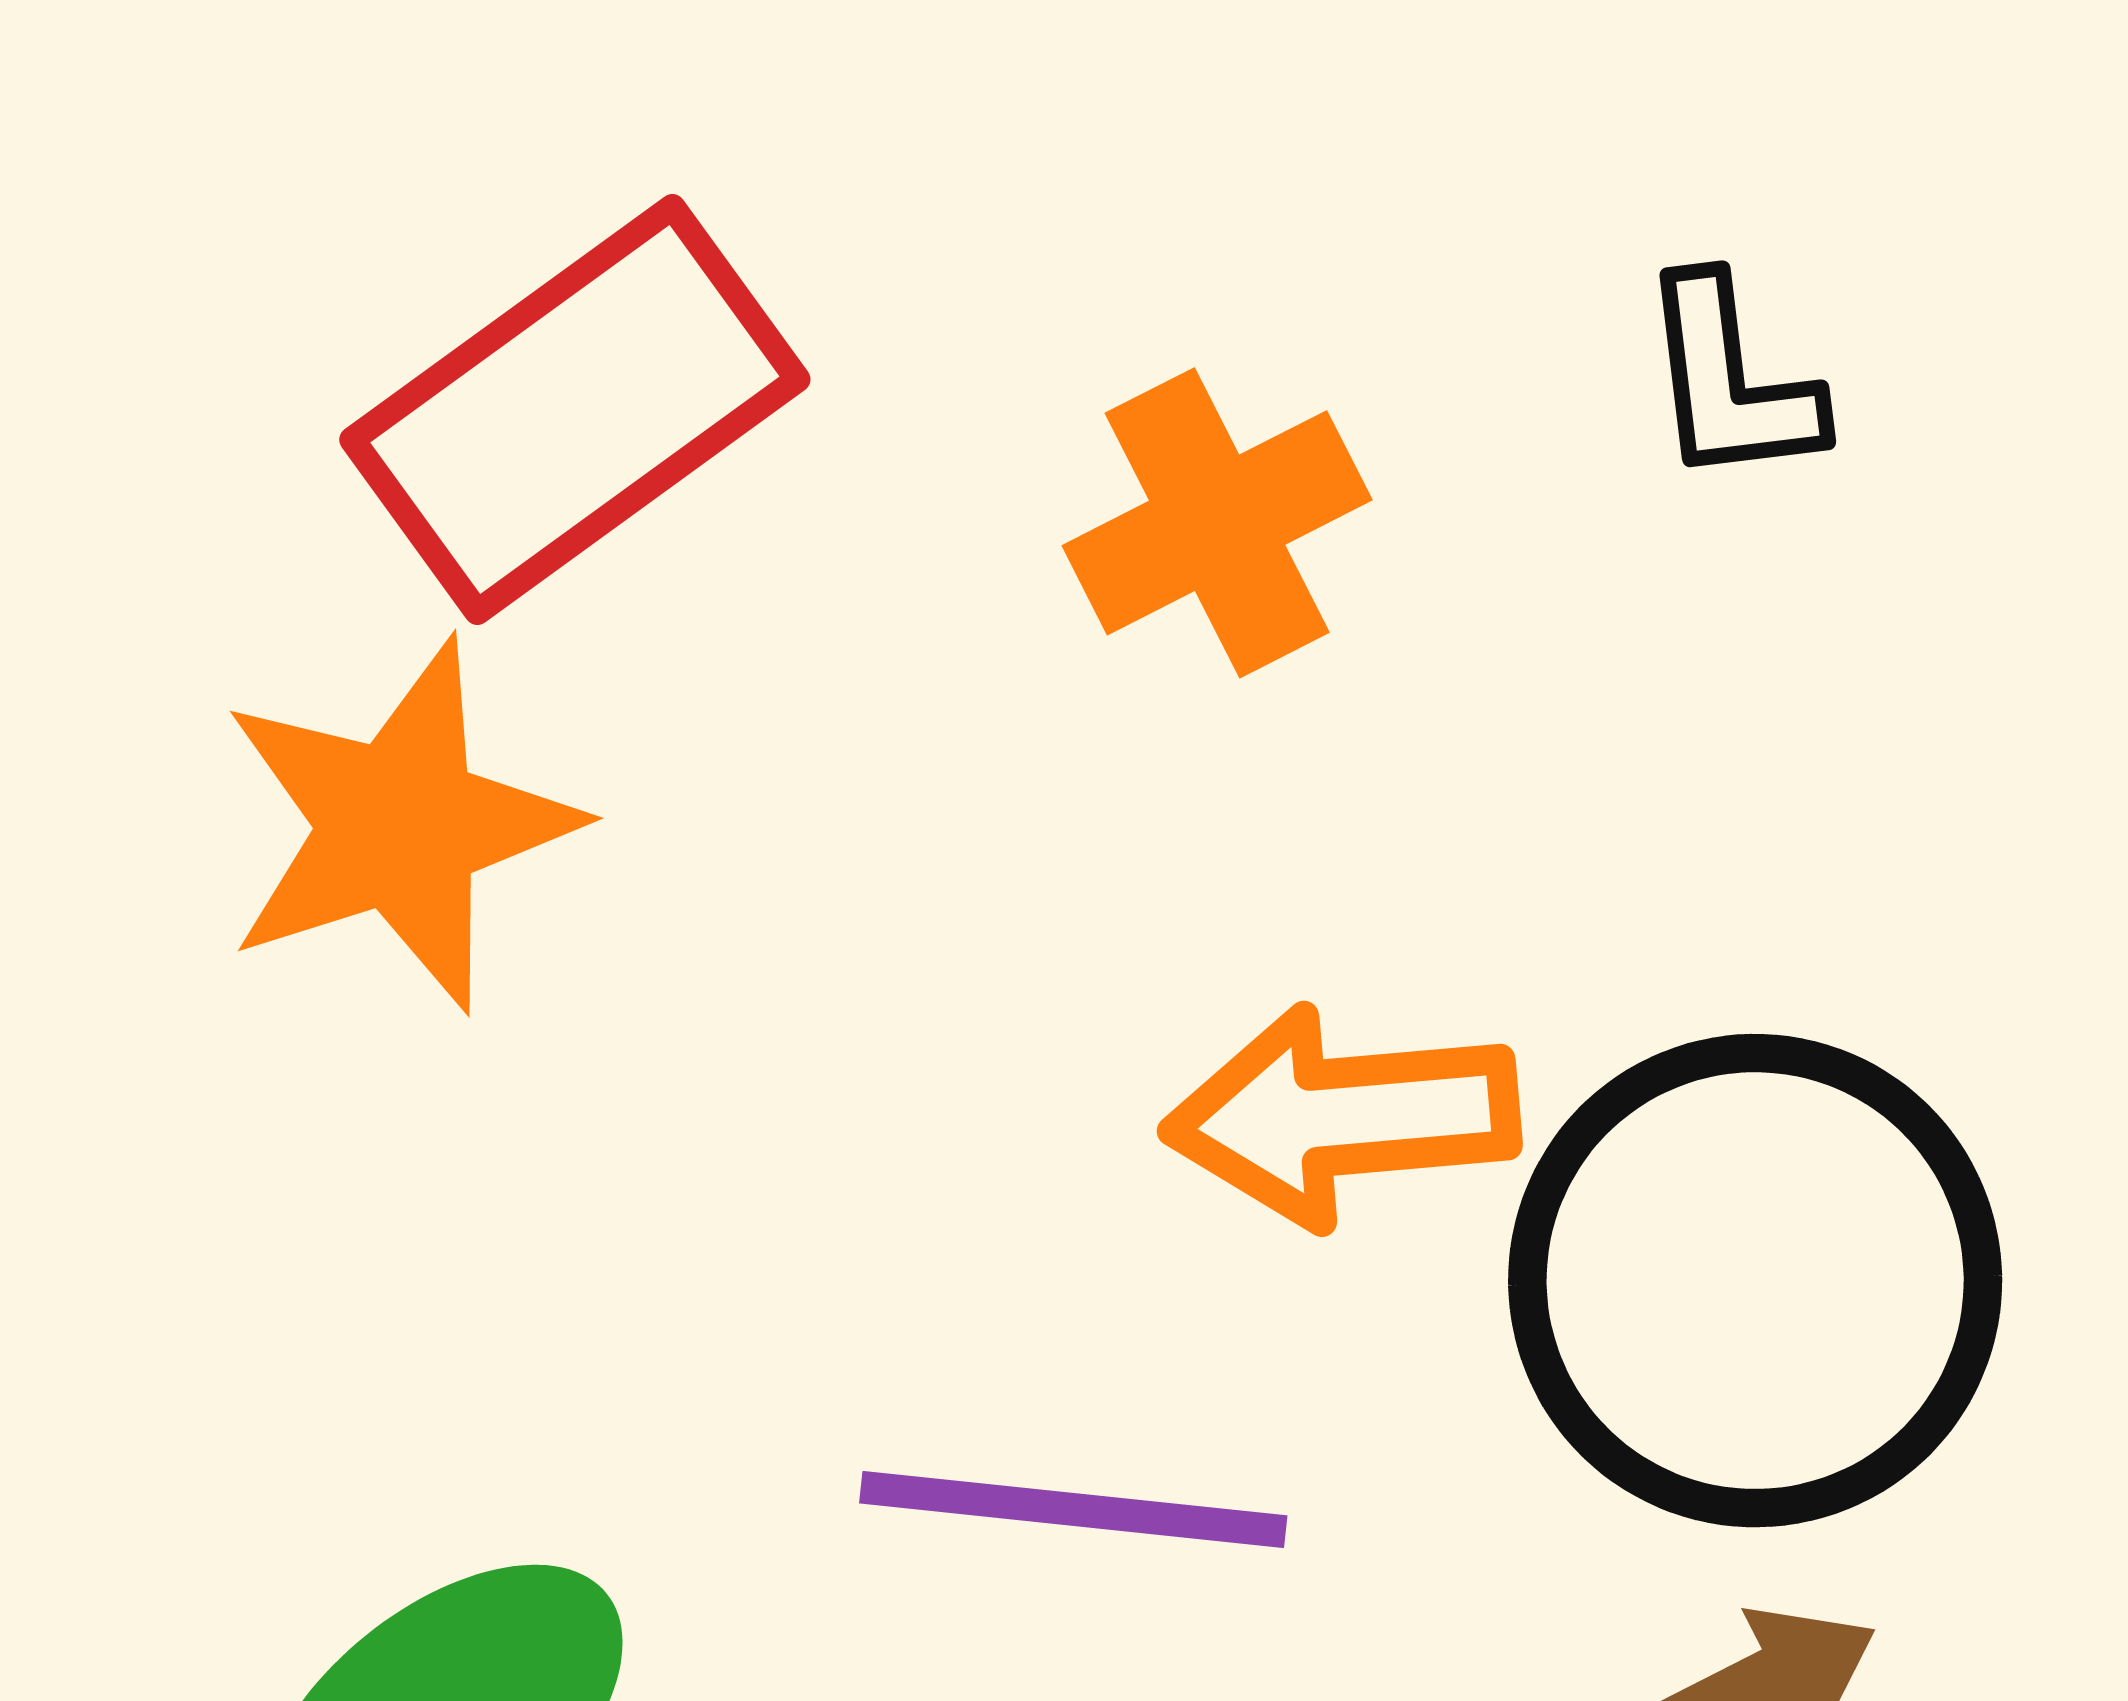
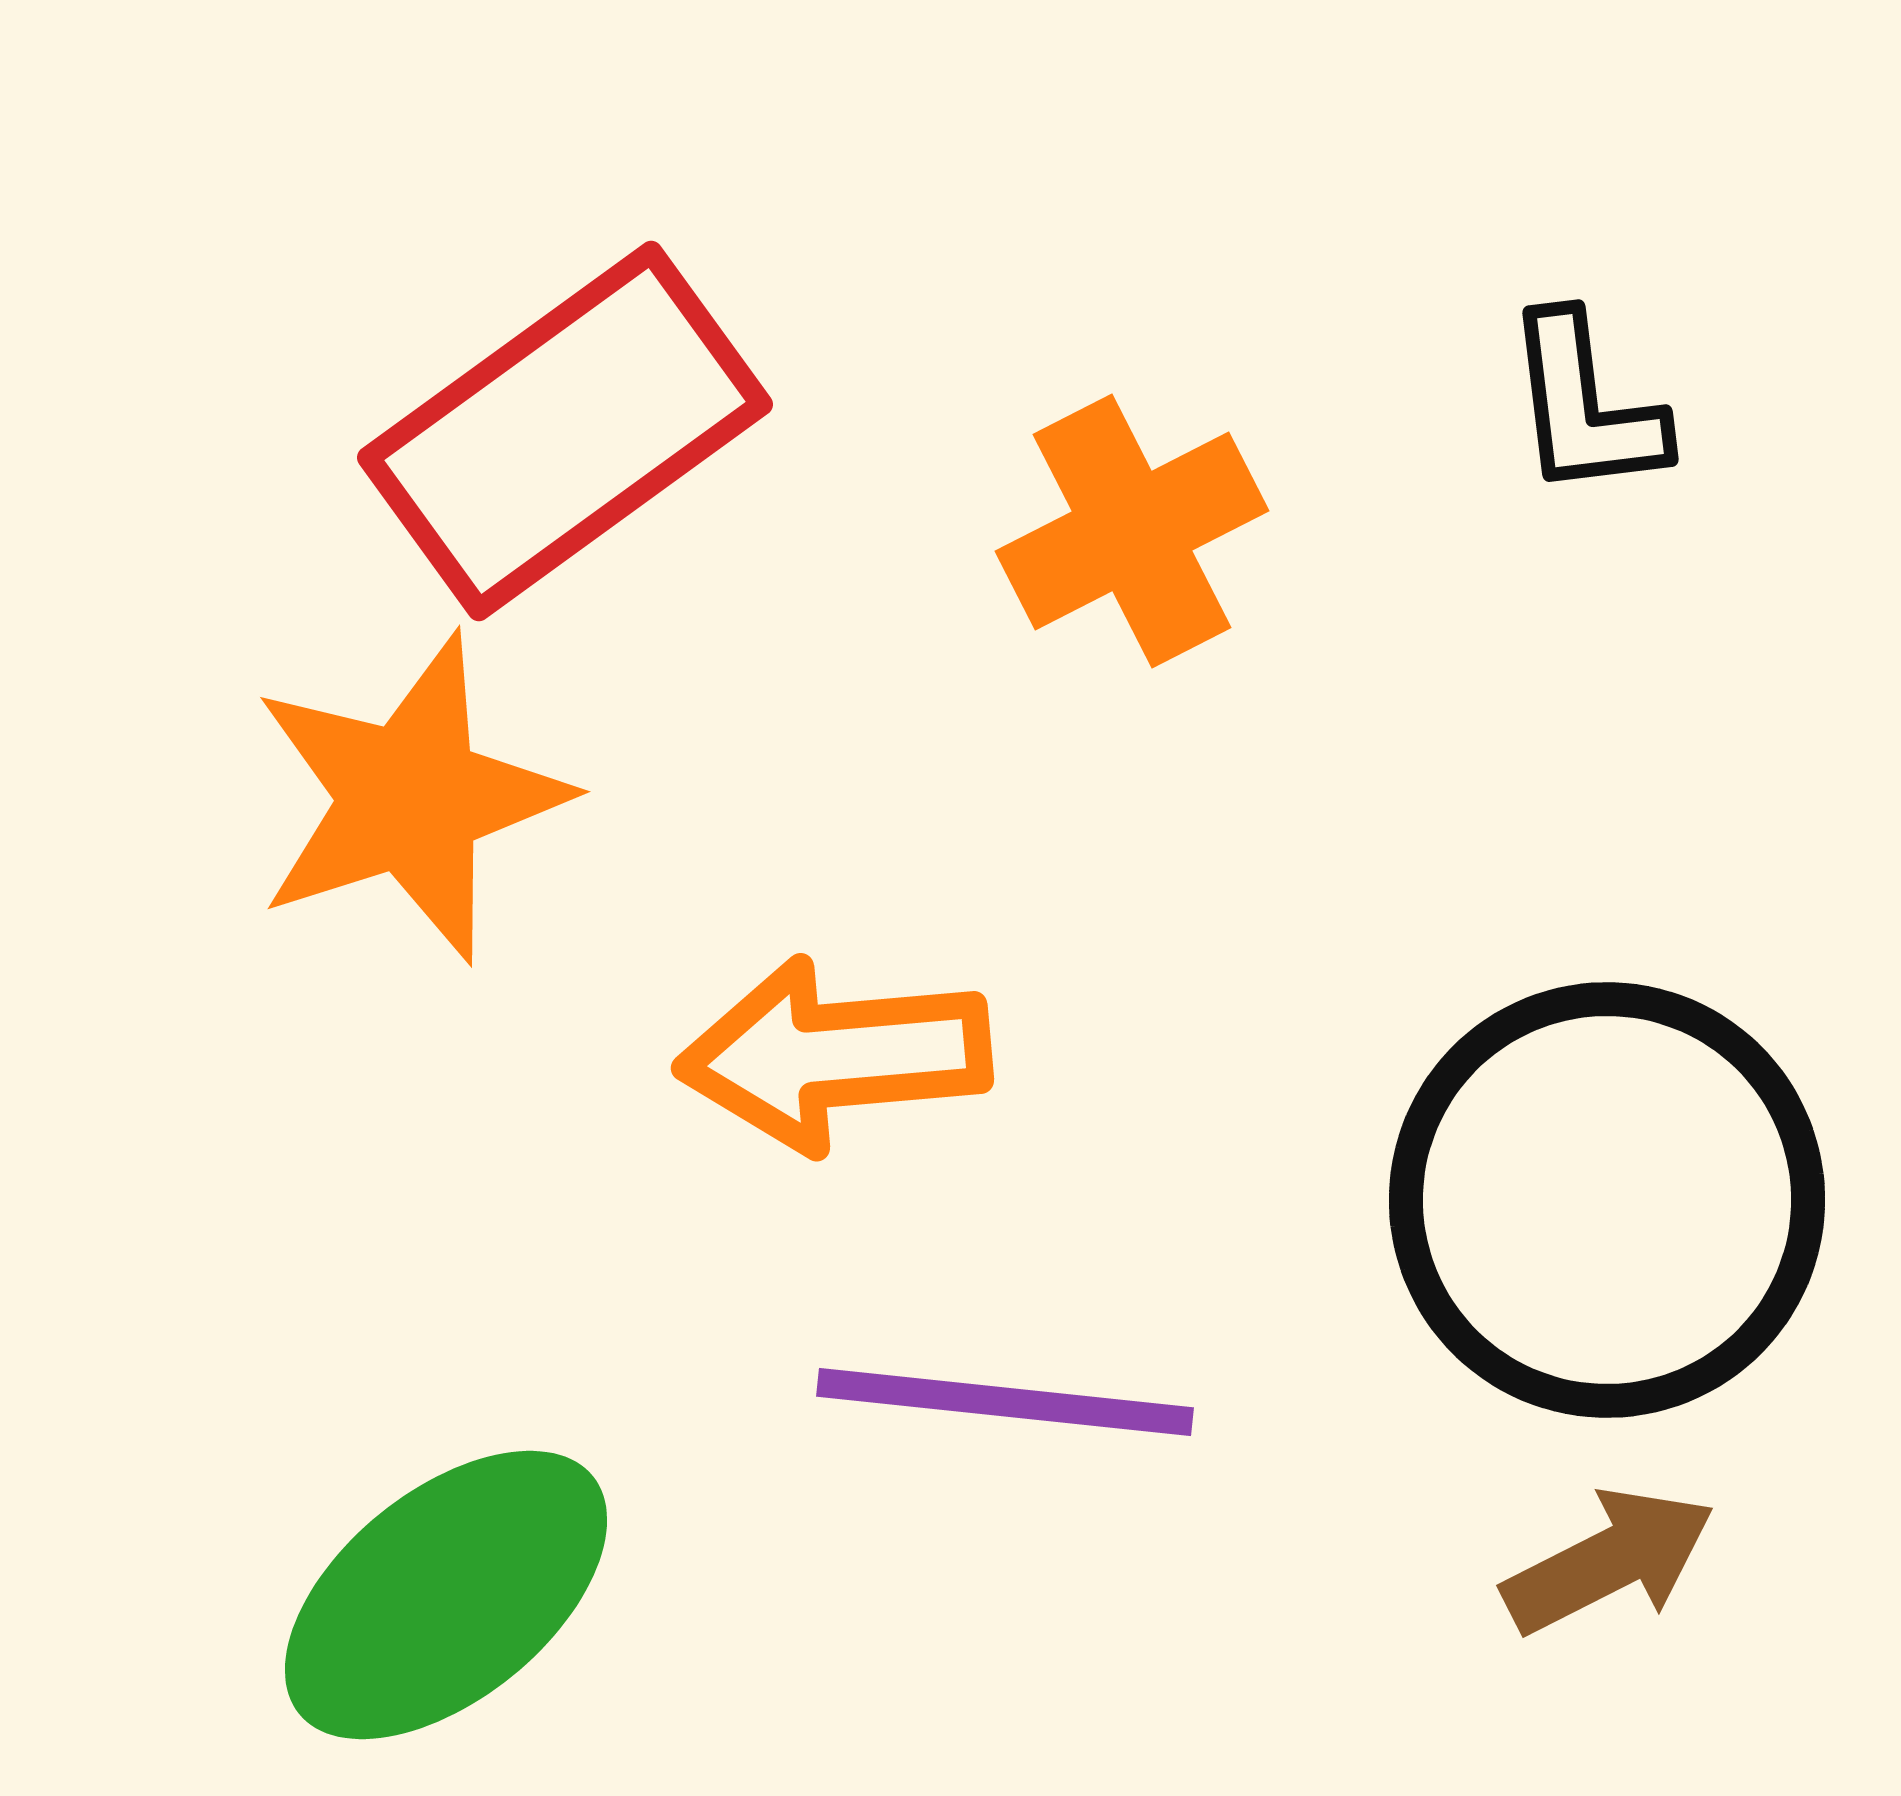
orange arrow: (1342, 1116) -> (834, 1055), moved

